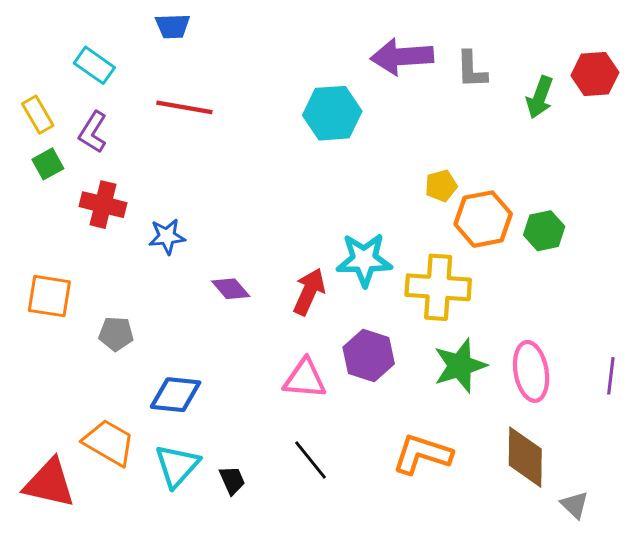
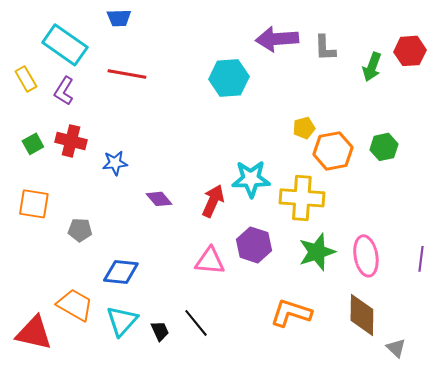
cyan rectangle: (94, 65) -> (65, 45), size x1.6
green square: (48, 164) -> (33, 144), moved
green hexagon: (544, 231) -> (384, 147), moved
black line: (311, 460) -> (196, 323), moved

